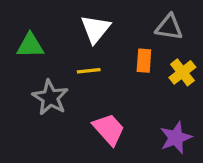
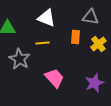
white triangle: (95, 29) -> (46, 18), turned -48

